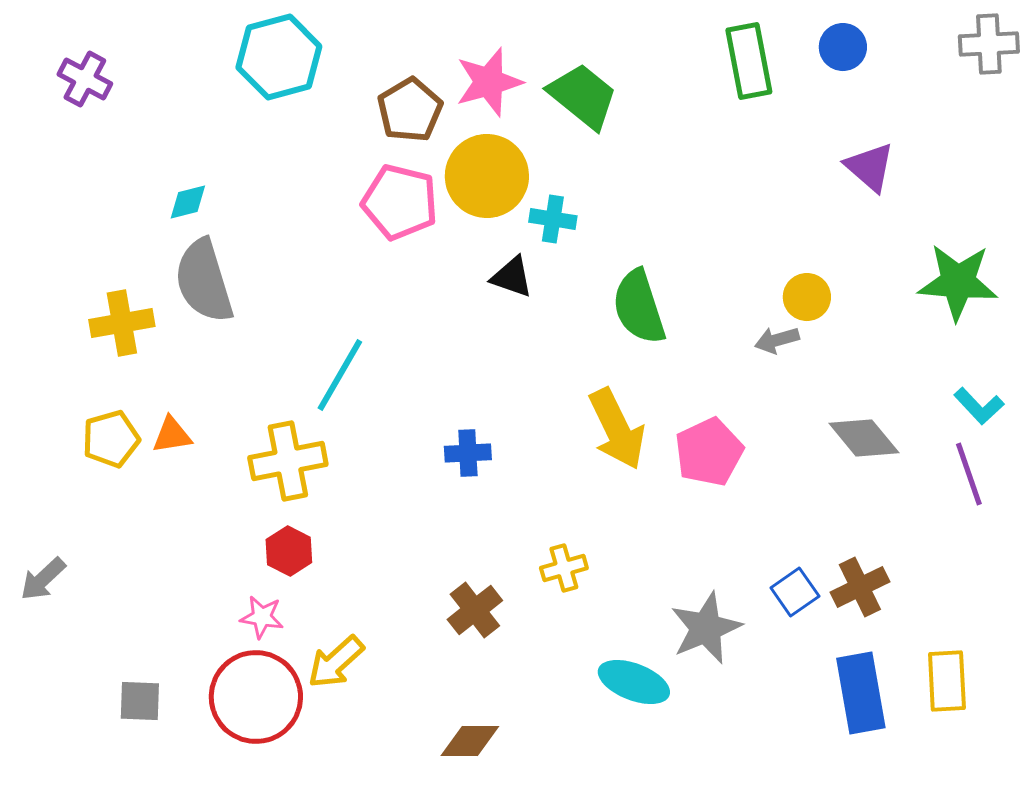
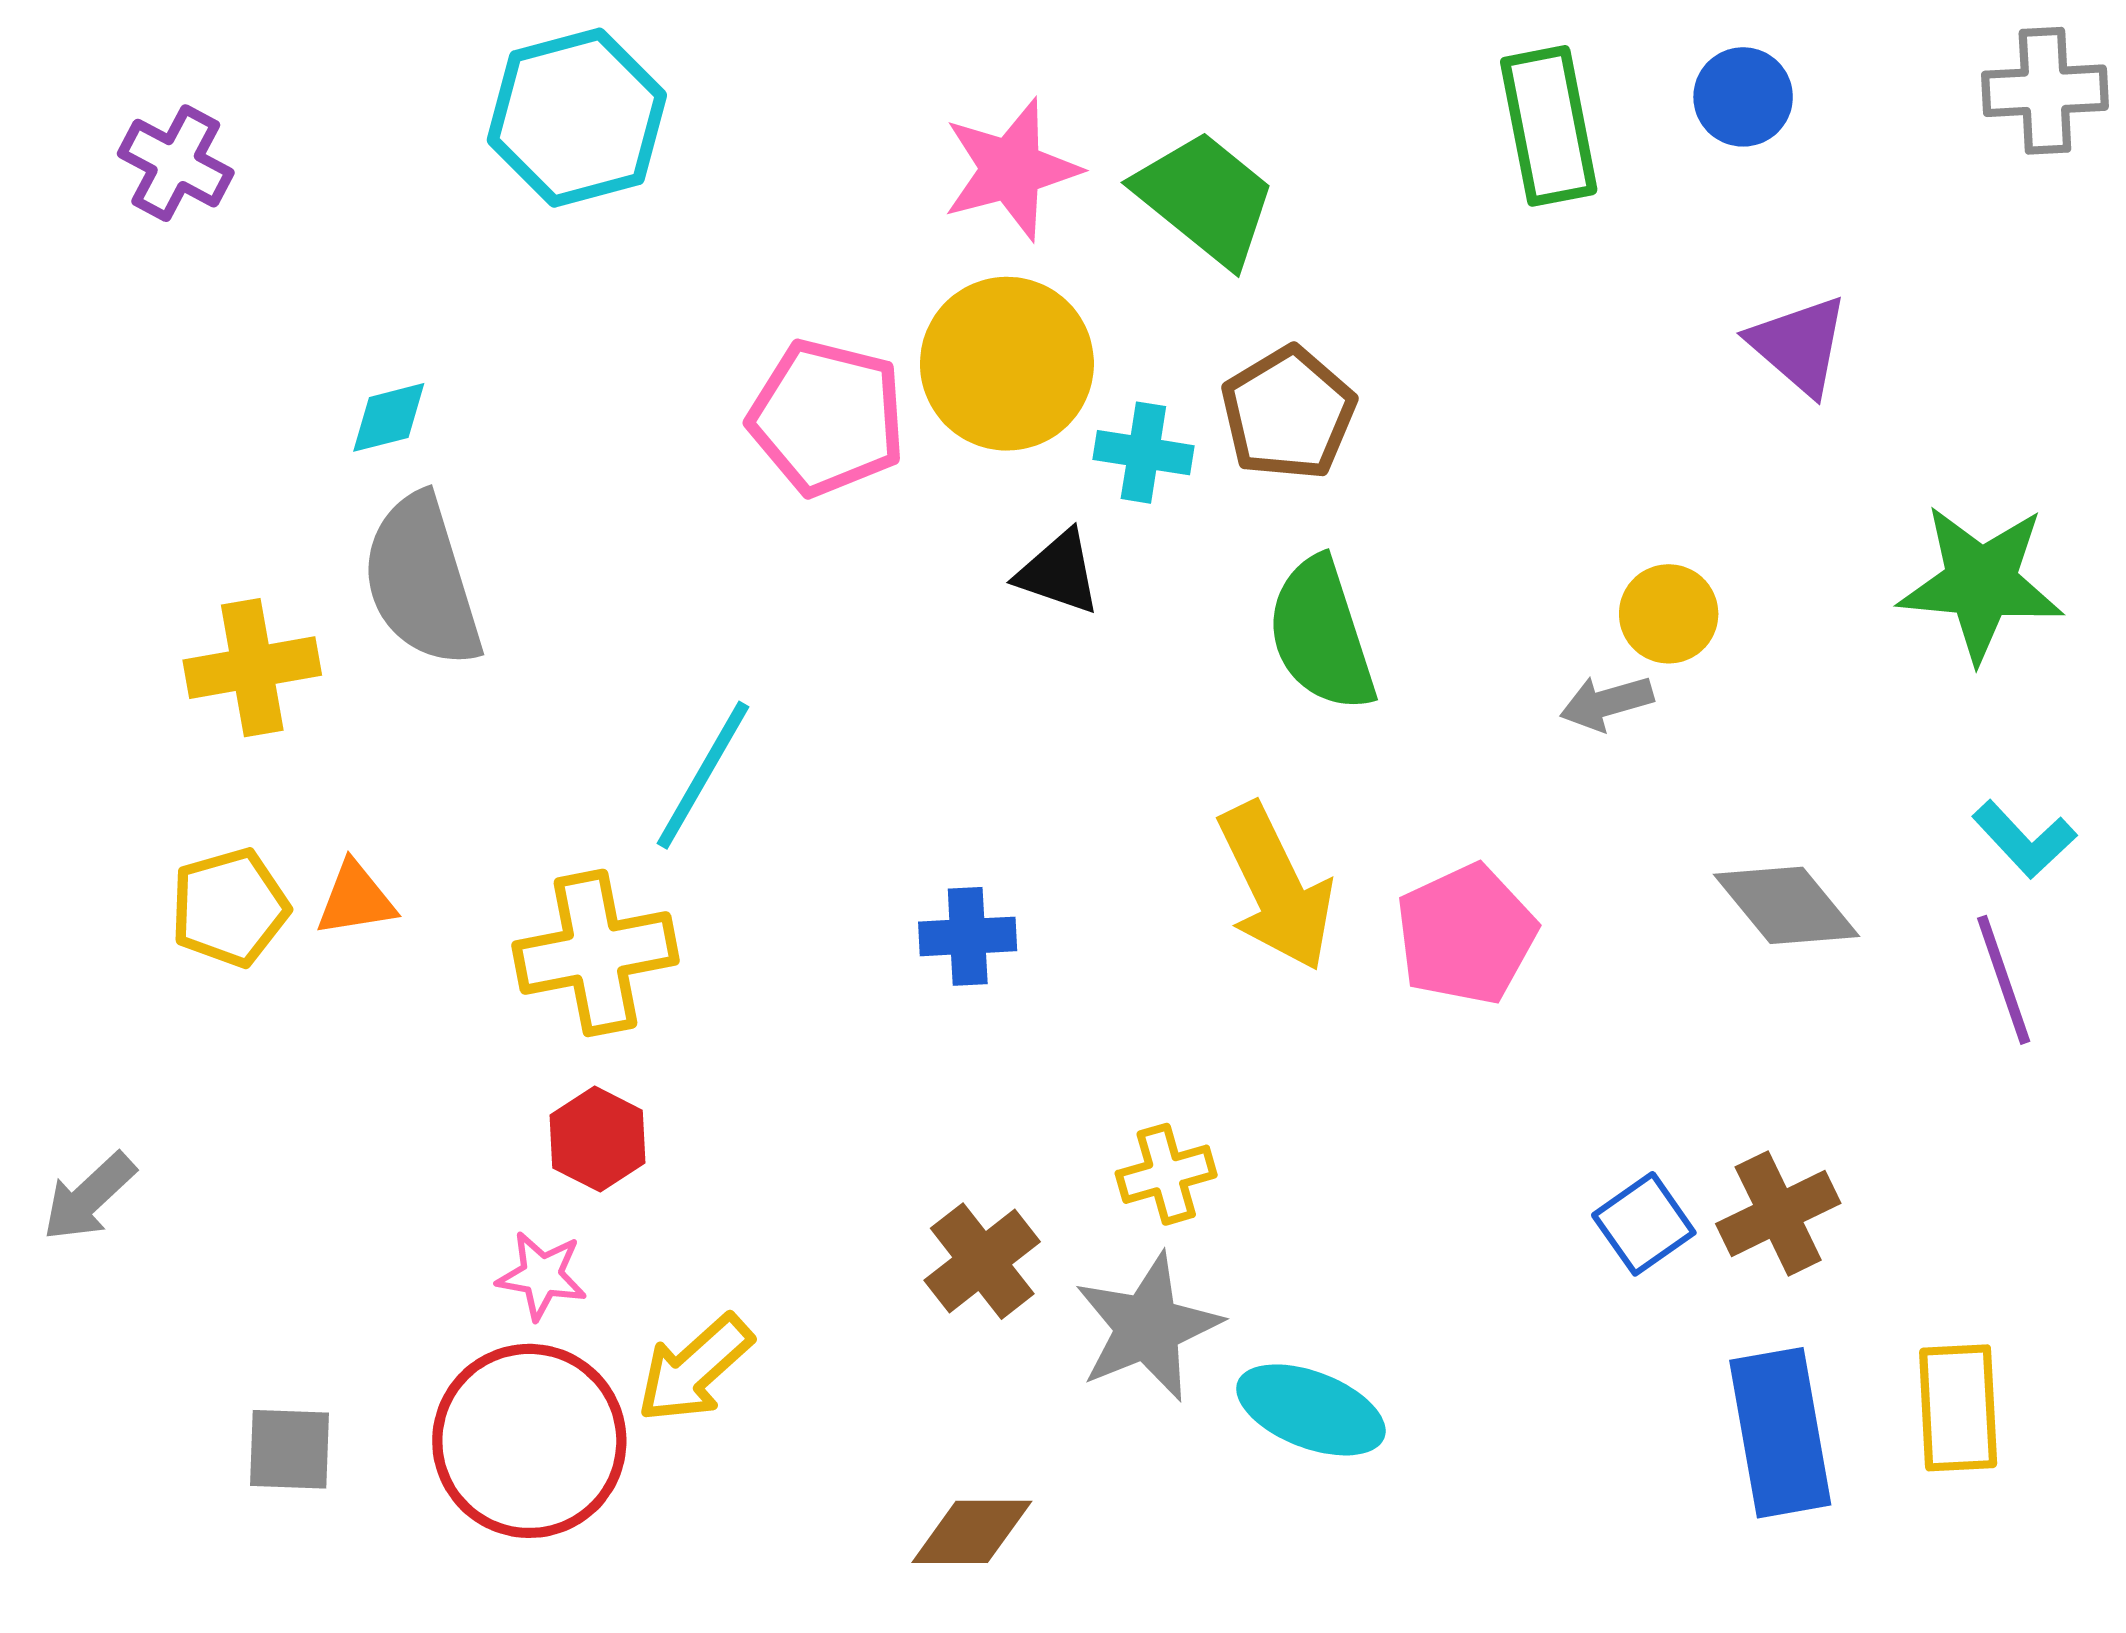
brown pentagon: (410, 110) -> (1288, 413), moved
gray star: (706, 628) -> (1148, 1327), moved

